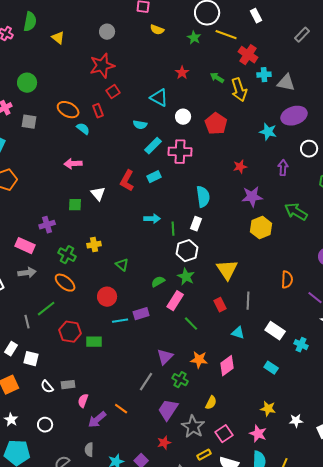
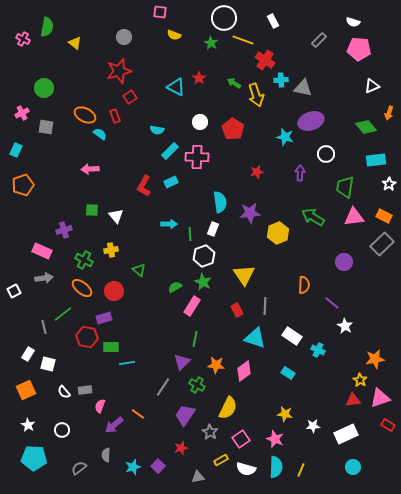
cyan triangle: (159, 98) -> (176, 87), moved
white triangle: (98, 194) -> (116, 216), moved
purple star: (252, 197) -> (250, 213), moved
red circle: (107, 297) -> (114, 291), moved
purple rectangle: (141, 314) -> (104, 318), moved
cyan line: (120, 321) -> (127, 363), moved
green line: (191, 324) -> (195, 339), moved, turned 56
cyan triangle: (238, 333) -> (255, 338), size x1.6
yellow semicircle: (211, 403) -> (228, 408), size x1.6
gray star: (193, 427) -> (210, 432), size x0.7

